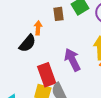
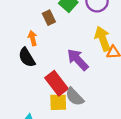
black semicircle: (27, 43) -> (27, 57), turned 126

